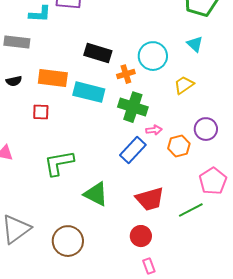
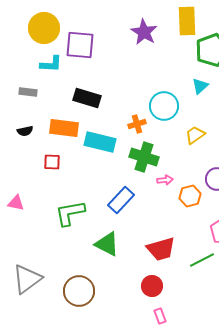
gray rectangle: (17, 42) -> (28, 92), size x0.7
cyan triangle: (195, 44) -> (200, 86), moved, turned 36
black rectangle: (98, 53) -> (87, 98), moved
blue rectangle: (133, 150) -> (121, 200), moved

